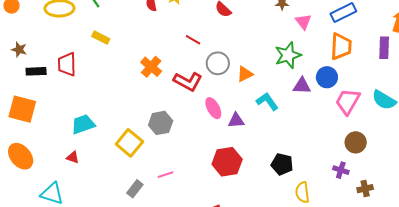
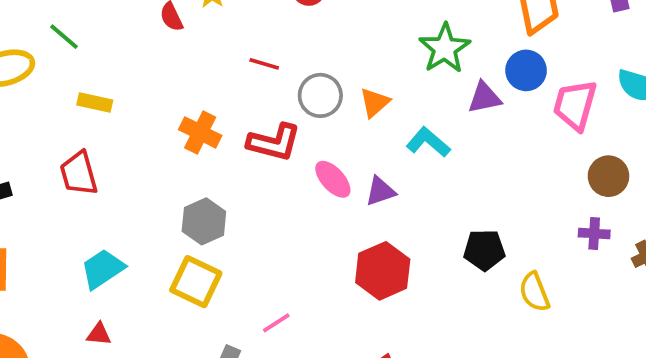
red trapezoid: (67, 64) -> (79, 173), moved
gray hexagon: (161, 123) -> (204, 221), moved

